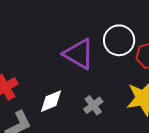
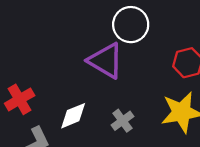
white circle: (119, 40) -> (131, 25), moved

